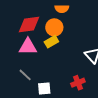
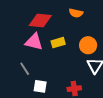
orange circle: (54, 27) -> (88, 45), moved

